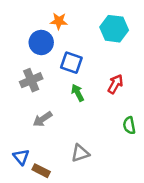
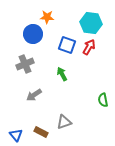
blue square: (71, 63) -> (67, 45), moved
red arrow: (115, 84) -> (89, 47), moved
blue triangle: (21, 157) -> (16, 135), moved
brown rectangle: (41, 171) -> (41, 132), moved

